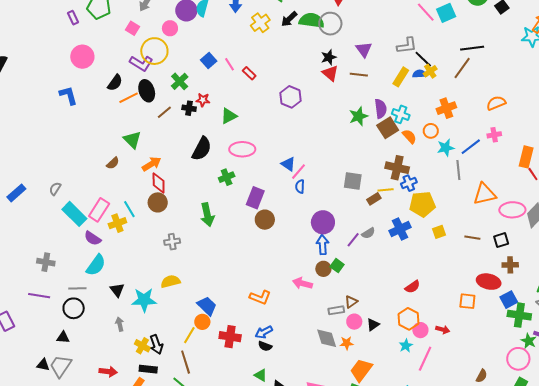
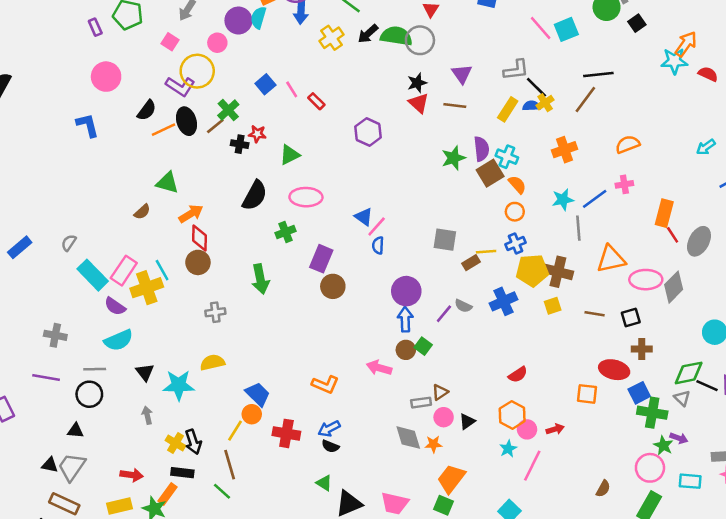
brown line: (164, 112) -> (215, 126), moved
orange circle: (431, 131) -> (515, 212), moved
green triangle: (132, 140) -> (167, 183), turned -30
brown cross: (397, 168) -> (558, 272), moved
yellow cross: (117, 223) -> (147, 288), size x1.4
gray semicircle: (368, 233) -> (463, 306), turned 56
cyan semicircle: (96, 265) -> (119, 340), turned 30
red arrow: (443, 330) -> (555, 429), turned -32

